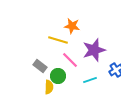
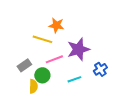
pink line: (70, 60) -> (54, 59), turned -66
gray rectangle: (40, 66) -> (24, 65), turned -72

